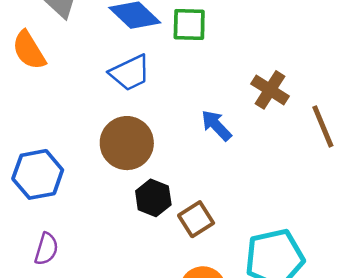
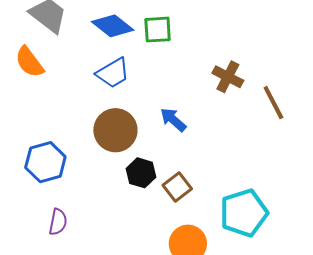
blue arrow: (216, 125) -> (173, 120), moved

